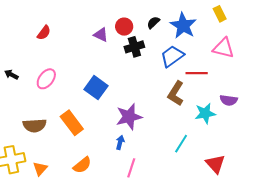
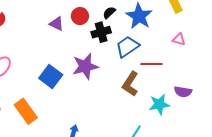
black cross: (134, 47) -> (101, 32), moved
pink triangle: (223, 48) -> (179, 39), size x0.6
purple star: (129, 117) -> (85, 66), moved

